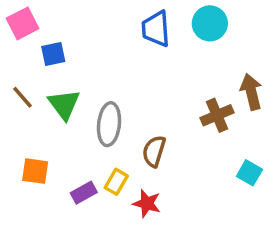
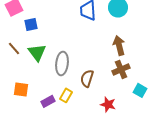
brown arrow: (251, 92) -> (119, 45), moved
brown cross: (217, 115) -> (121, 69), moved
red star: (147, 203) -> (108, 104), moved

